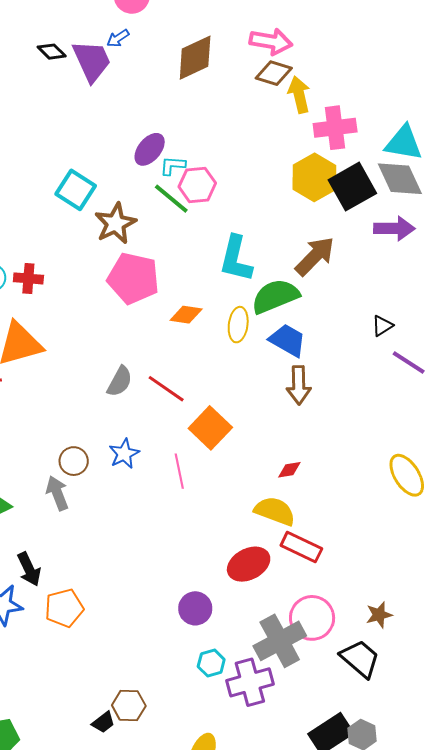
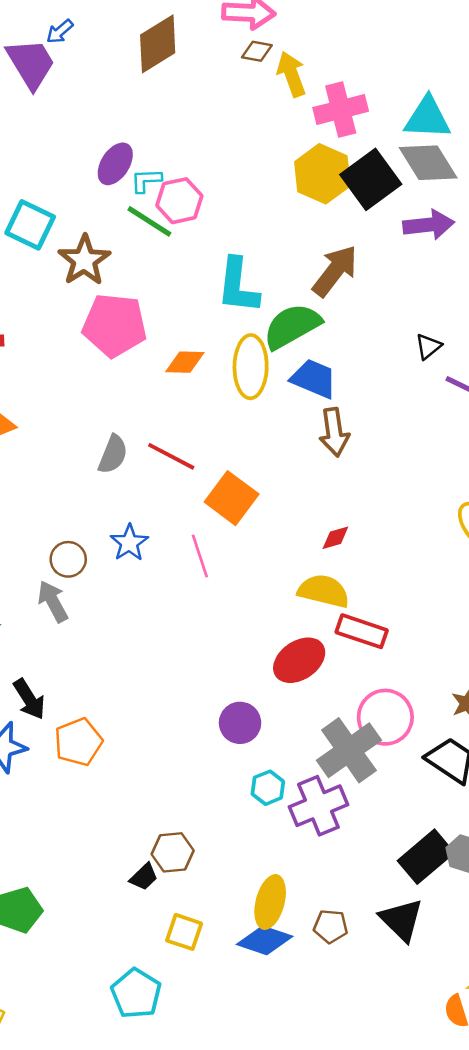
brown diamond: (274, 73) -> (257, 51), size x0.7
yellow ellipse: (238, 325) -> (251, 367), size x1.4

